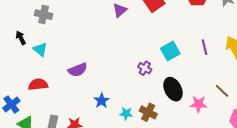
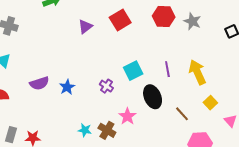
black ellipse: (173, 89) -> (153, 97), moved
blue star: (102, 101) -> (67, 87), moved
pink star: (198, 104) -> (127, 116), moved, turned 30

